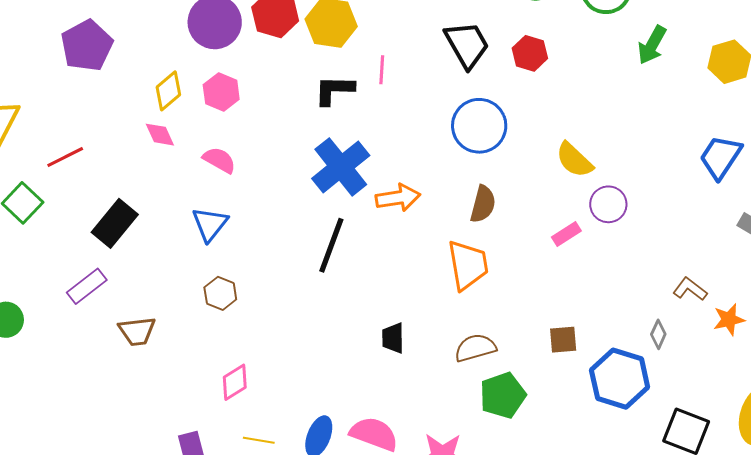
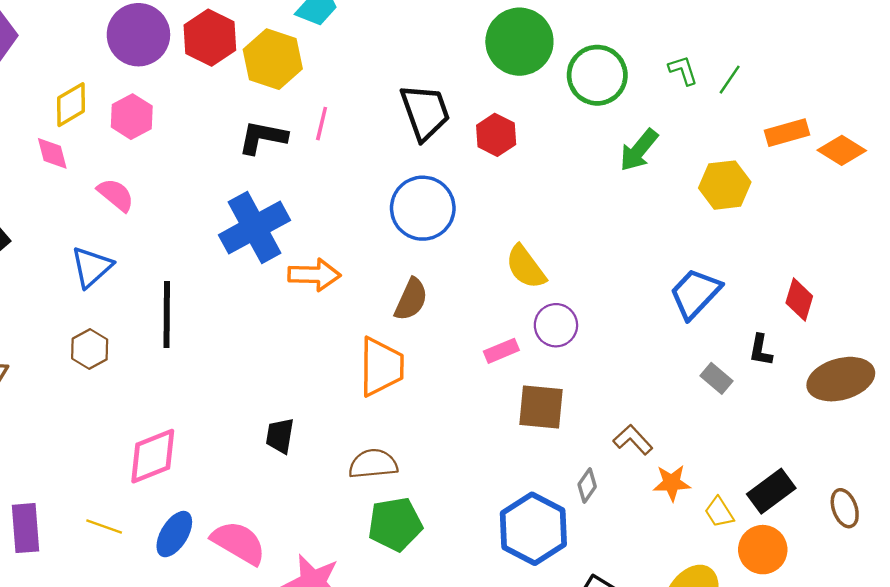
black line: (331, 245) -> (167, 315), moved, turned -30
brown square: (563, 340) -> (541, 407), moved, size x1.4
pink diamond: (235, 382) -> (153, 456), moved, size x1.4

